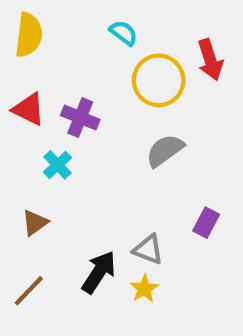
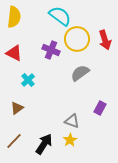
cyan semicircle: (124, 33) -> (60, 16), size x1.6
red arrow: (210, 60) -> (105, 40), moved
purple cross: (80, 117) -> (51, 50), moved
black arrow: (99, 272) -> (44, 144), moved

